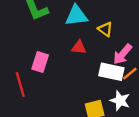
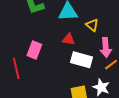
pink arrow: (123, 54) -> (106, 47), turned -48
white rectangle: (111, 72) -> (81, 60), moved

